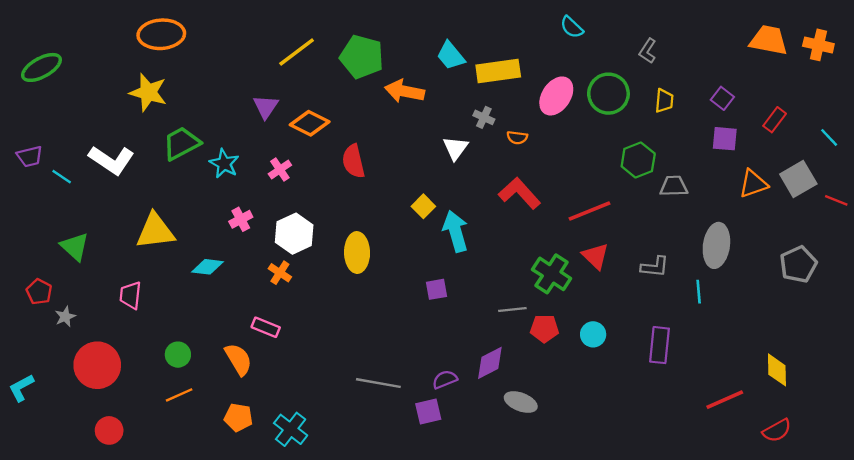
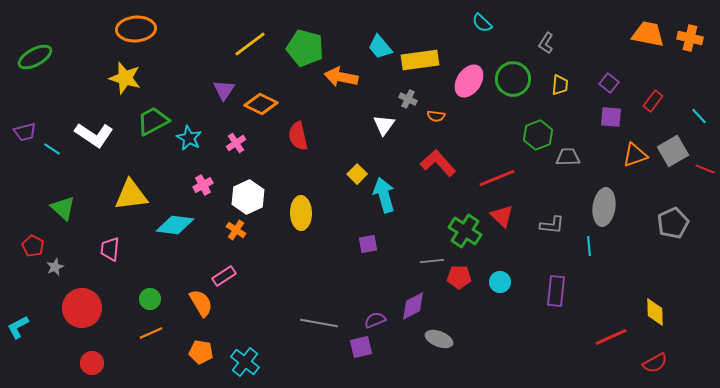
cyan diamond: (208, 267) -> (175, 225), size x1.4
pink rectangle: (266, 327) -> (224, 276), turned -55

